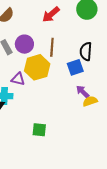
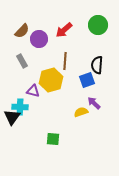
purple circle: (24, 44) -> (39, 39), moved
yellow semicircle: (90, 101) -> (81, 112), moved

